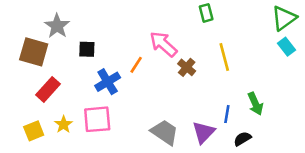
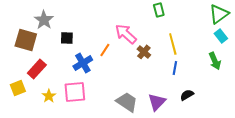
green arrow: (255, 104) -> (215, 61), moved
blue line: (227, 114) -> (175, 68), moved
yellow square: (34, 131) -> (18, 88), moved
black semicircle: (242, 139) -> (187, 95), moved

